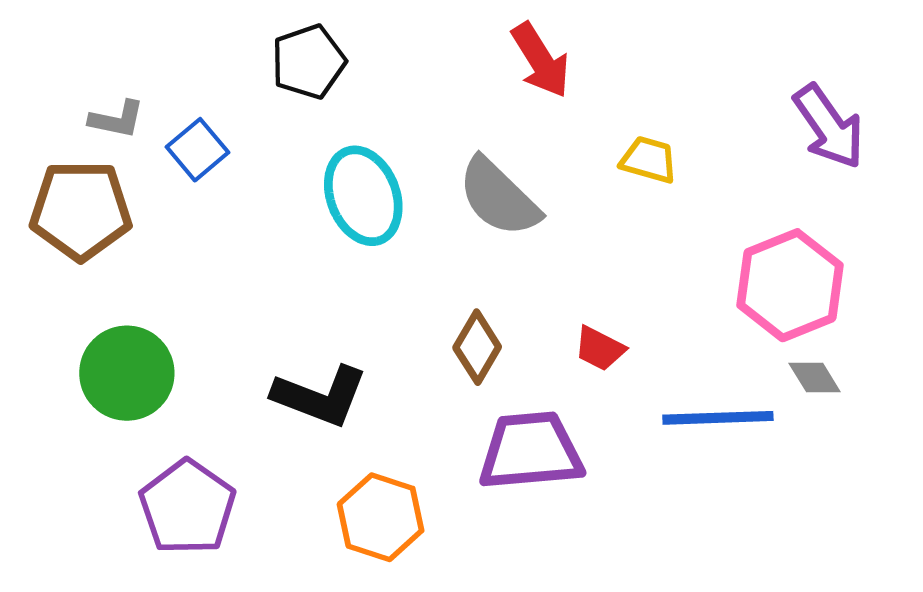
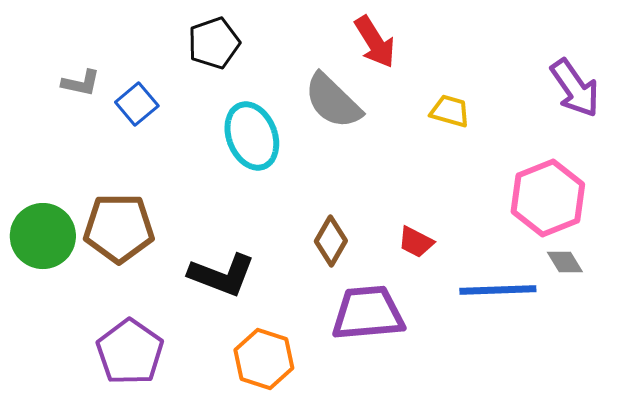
gray semicircle: (499, 197) -> (333, 101), moved
brown pentagon: (81, 210) -> (119, 228), moved
green circle: (127, 373) -> (43, 236), moved

